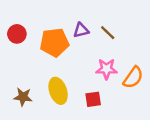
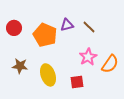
orange pentagon: (54, 42) -> (45, 35), turned 30
pink star: (106, 69) -> (88, 57), turned -30
brown star: (23, 97) -> (20, 66), moved

